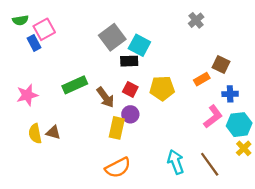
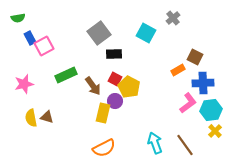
pink square: (44, 29) -> (44, 46), moved
cyan square: (139, 45) -> (146, 33), moved
yellow pentagon: (162, 88) -> (129, 87), moved, turned 30
blue cross: (230, 94) -> (203, 83), size x1.5

